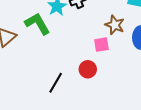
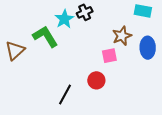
brown star: (115, 25) -> (122, 36), turned 30

